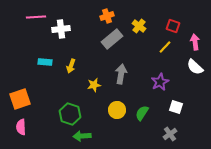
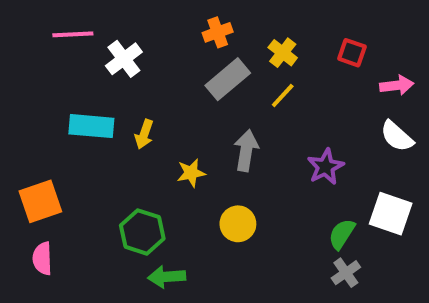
white cross: (61, 29) -> (124, 59), turned -30
pink arrow: (195, 42) -> (397, 85), turned 91
yellow line: (165, 47) -> (283, 95), moved
cyan rectangle: (45, 62) -> (91, 126), size x1.5
white square: (176, 107) -> (391, 214), moved, size x1.5
green semicircle: (142, 113) -> (342, 234), moved

